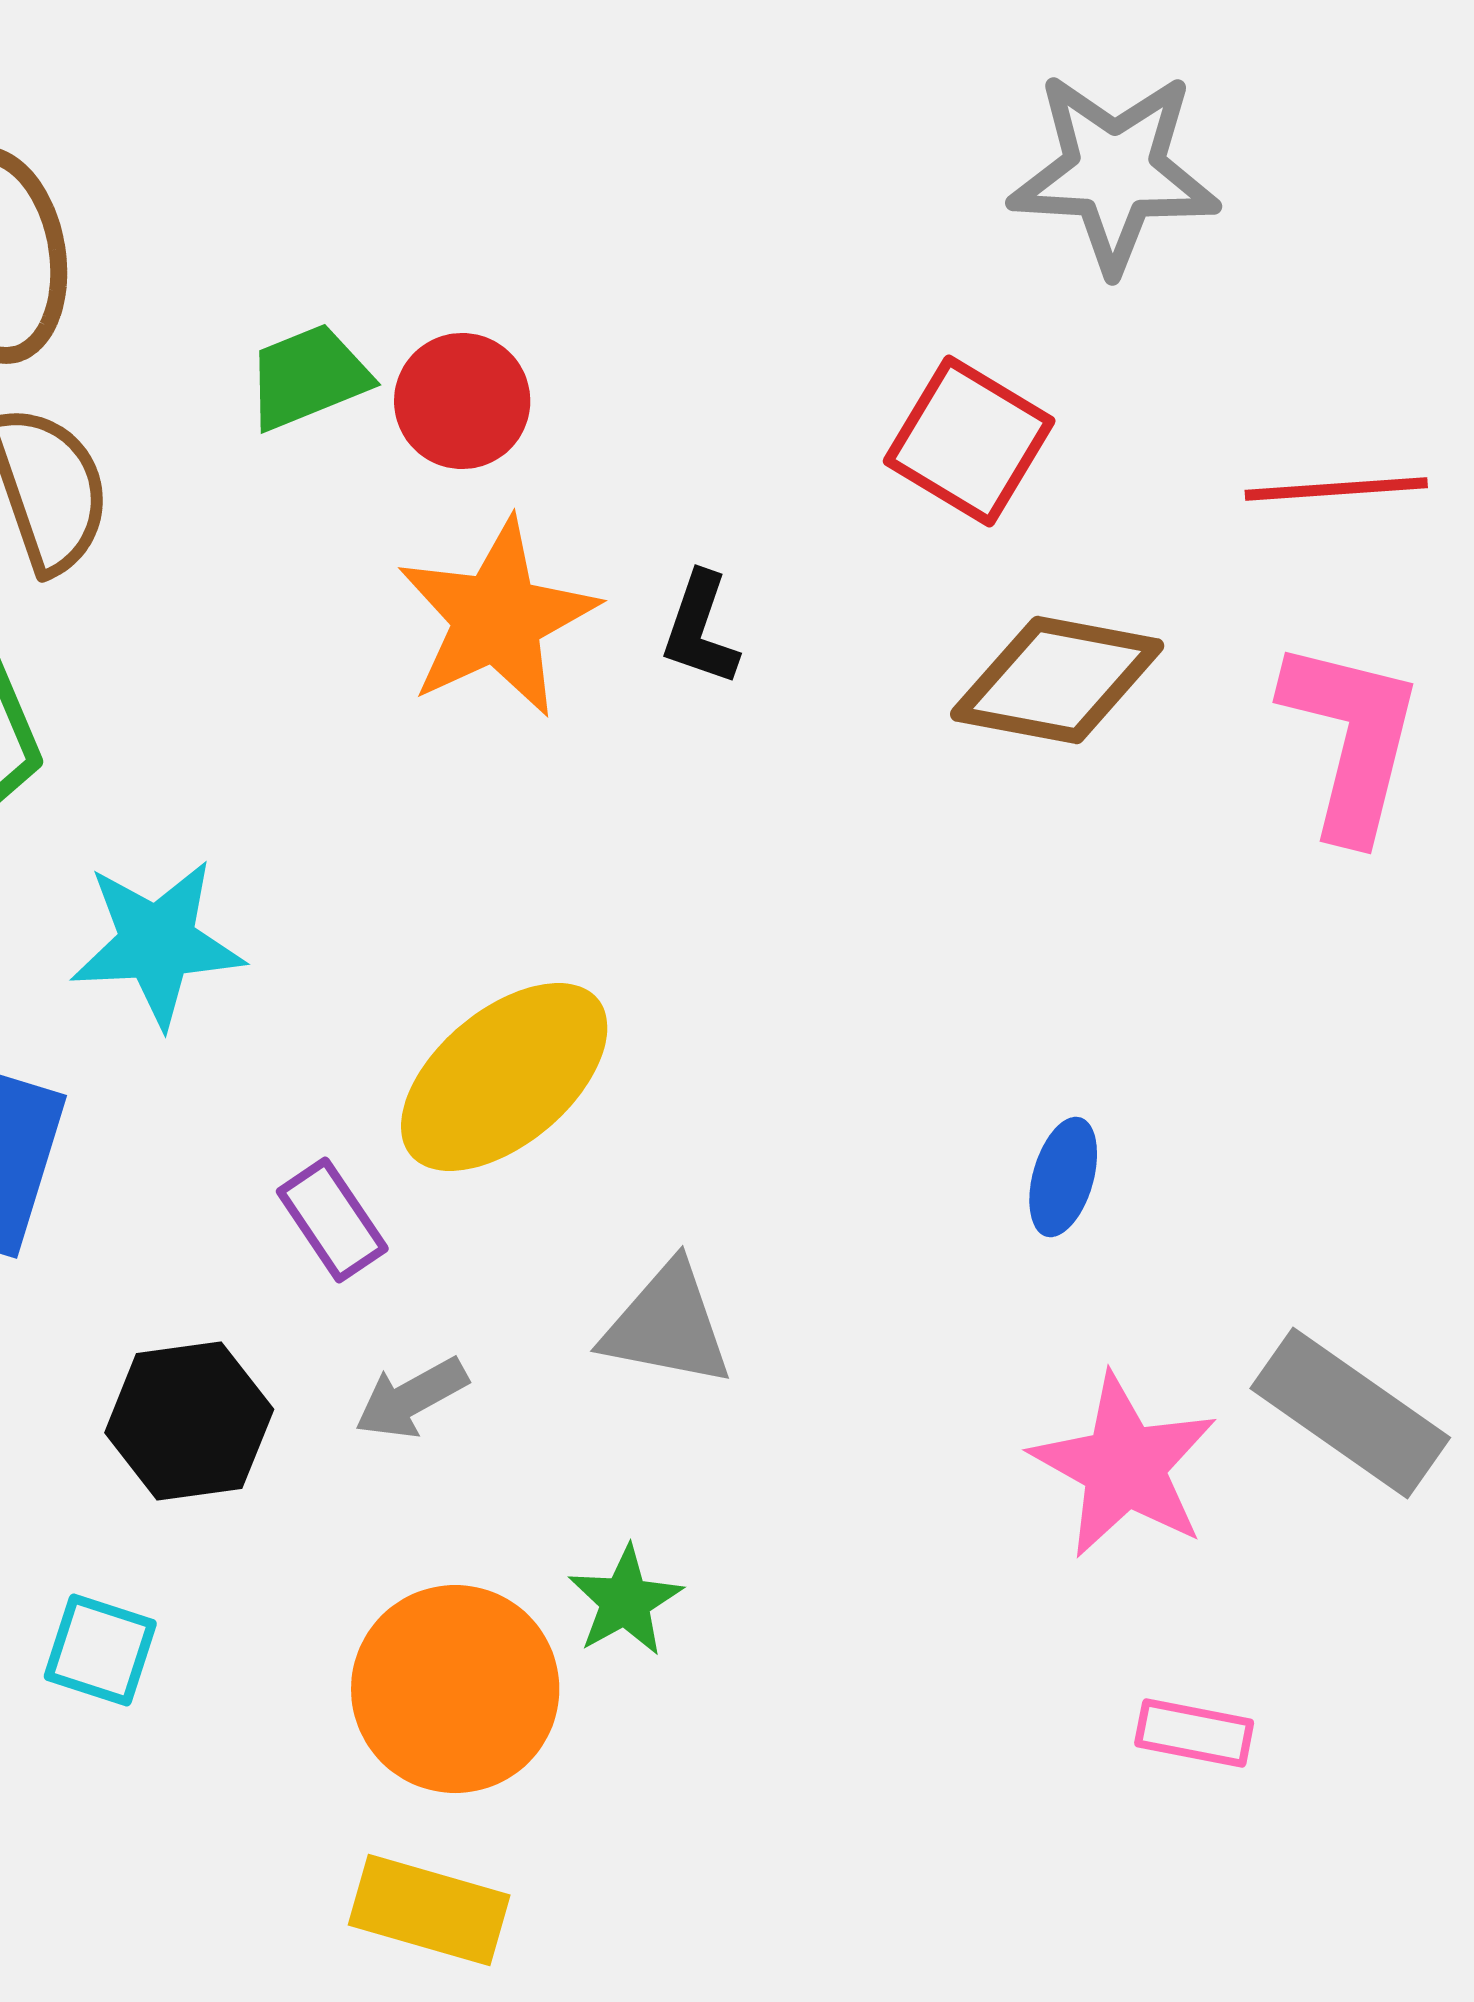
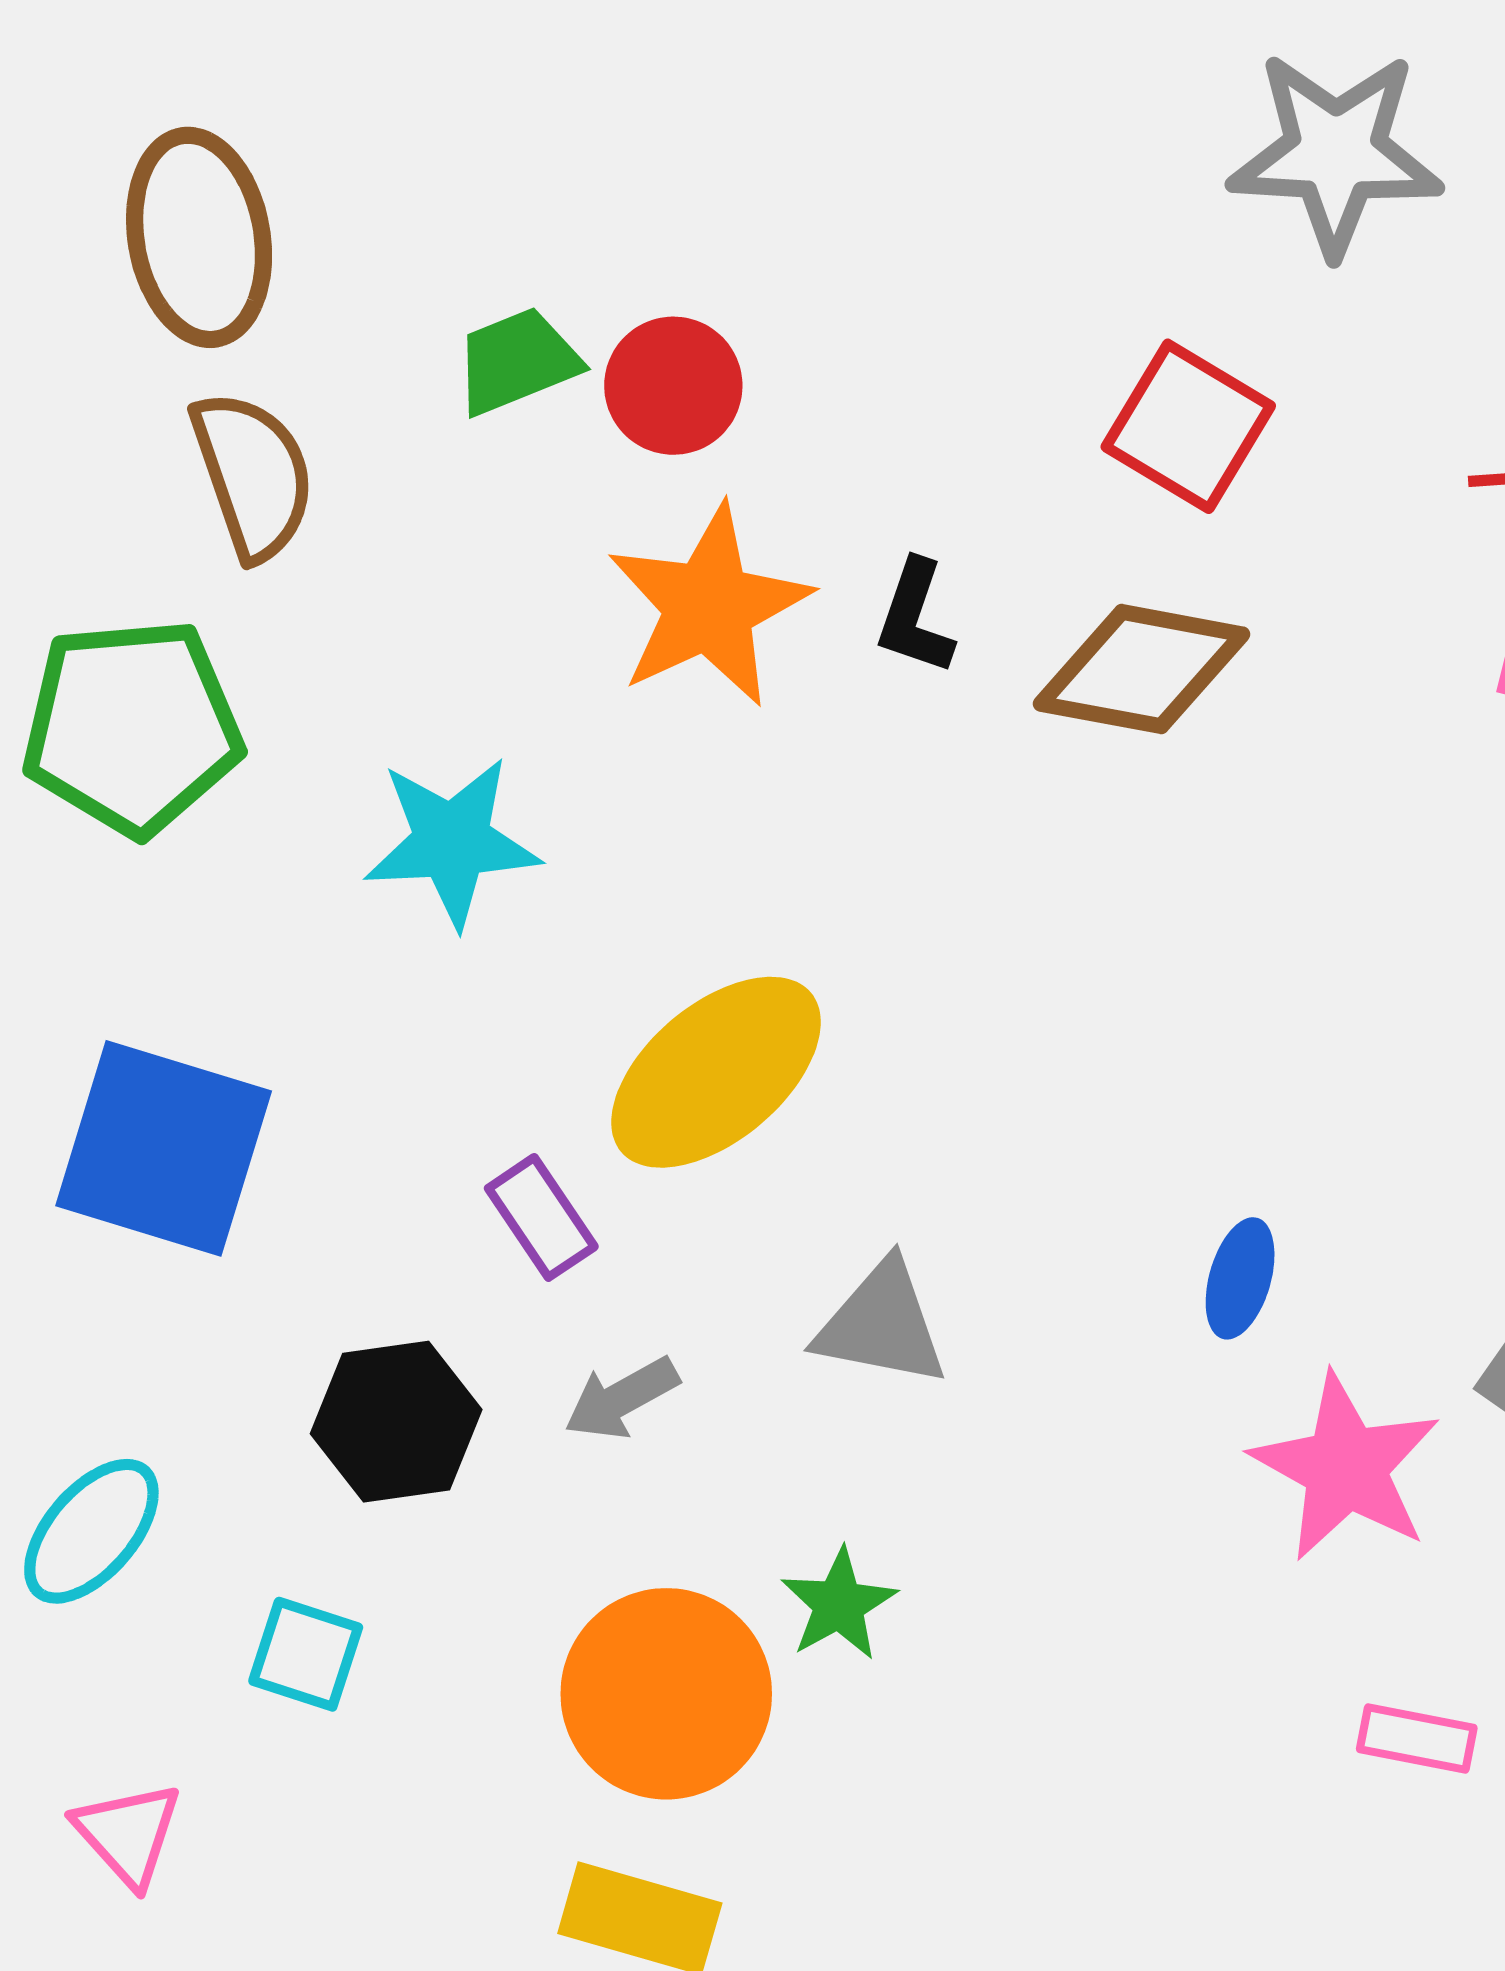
brown diamond: (1057, 680) -> (1142, 669), moved
cyan star: (157, 943) -> (452, 842), moved
blue ellipse: (1063, 1177) -> (1240, 1278), moved

